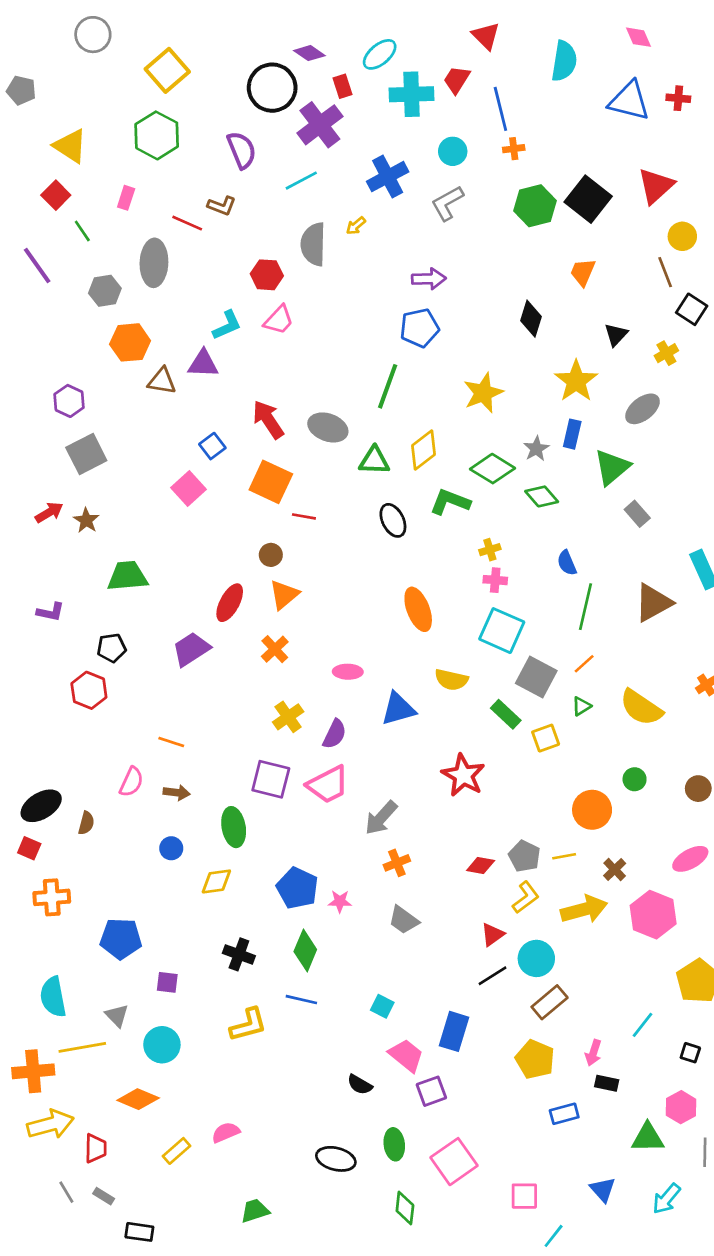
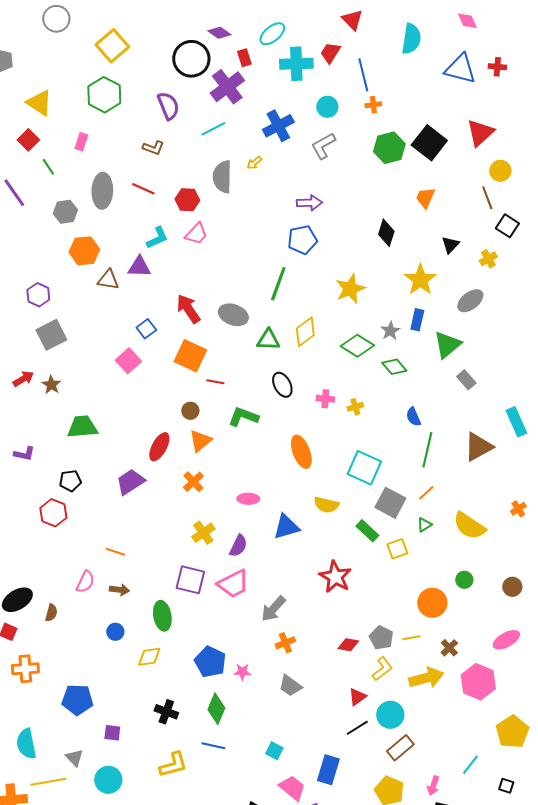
red line: (187, 223) -> (143, 189), moved
green L-shape: (450, 502) -> (243, 417), moved
pink cross: (495, 580) -> (325, 399), moved

